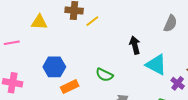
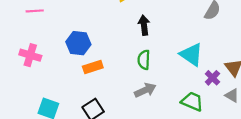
black arrow: (135, 45) -> (144, 25), moved
green semicircle: (104, 75) -> (144, 60), moved, turned 60

